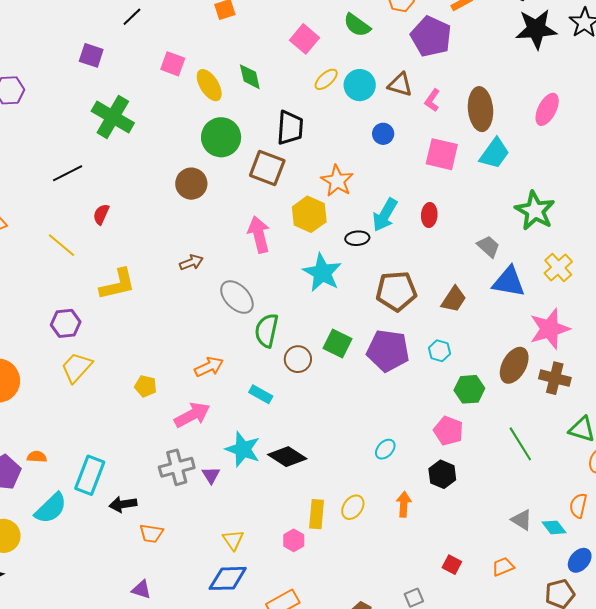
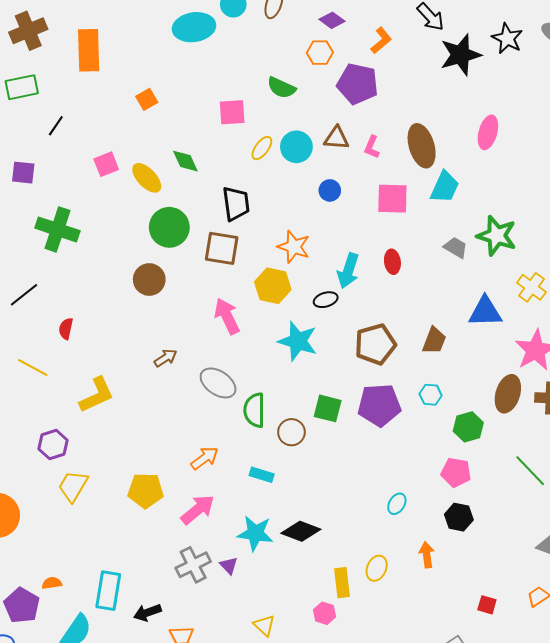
pink square: (305, 39) -> (232, 112), turned -32
pink square: (173, 64) -> (106, 164), turned -30
gray trapezoid: (488, 247) -> (456, 247), moved
yellow pentagon: (146, 386) -> (146, 490), size x1.6

